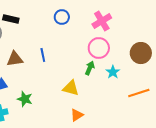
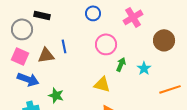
pink circle: (99, 48) -> (106, 44), moved
brown circle: (141, 53) -> (164, 40), moved
blue line: (43, 55) -> (64, 46), moved

